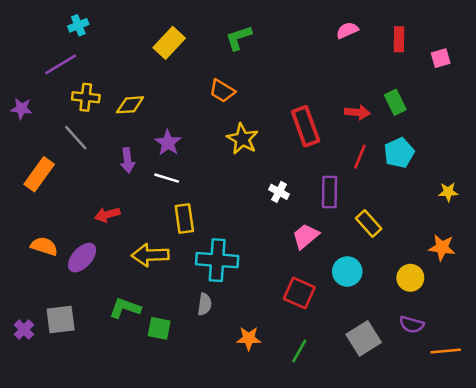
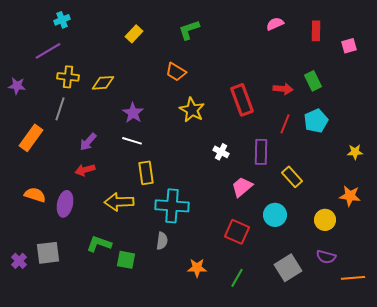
yellow rectangle: (169, 43) -> (134, 34), size x0.7
gray line: (76, 138) -> (60, 109), turned 60
purple arrow: (128, 160) -> (88, 142), moved, turned 48
purple ellipse: (82, 258) -> (65, 204), turned -30

